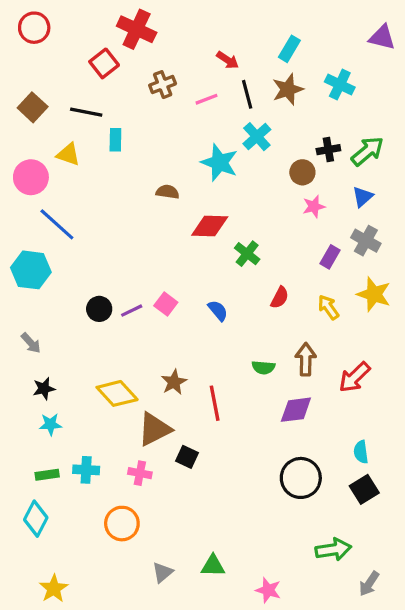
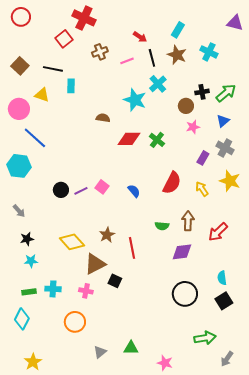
brown star: (288, 89) -> (177, 55), turned -30
green cross: (247, 254) -> (157, 140), moved
red semicircle: (280, 298) -> (172, 183), size x1.6

